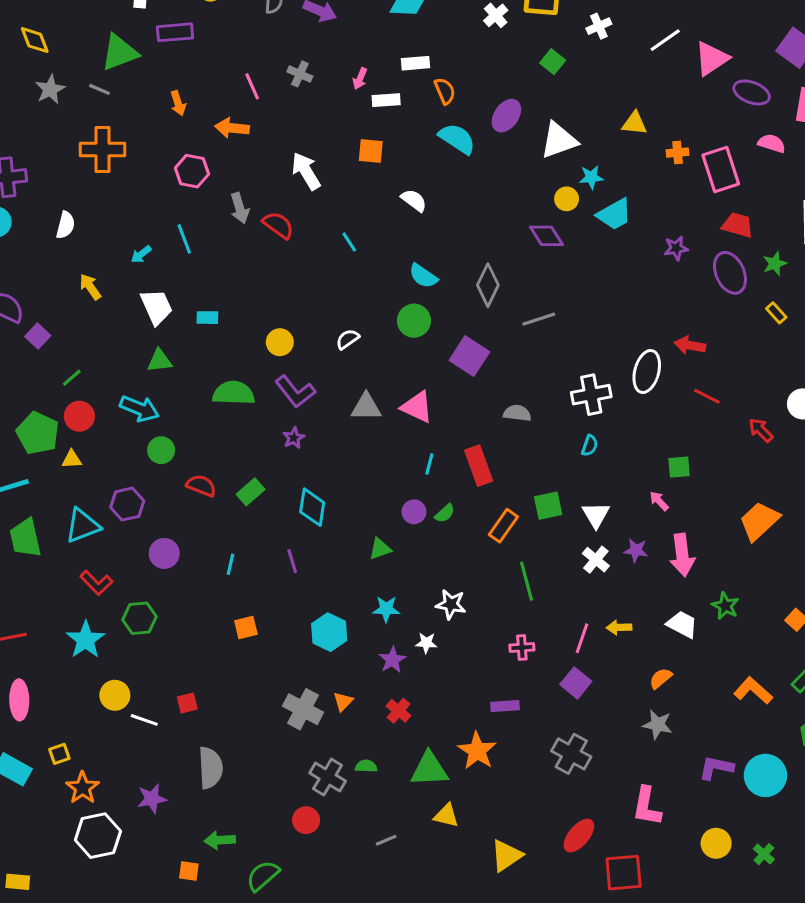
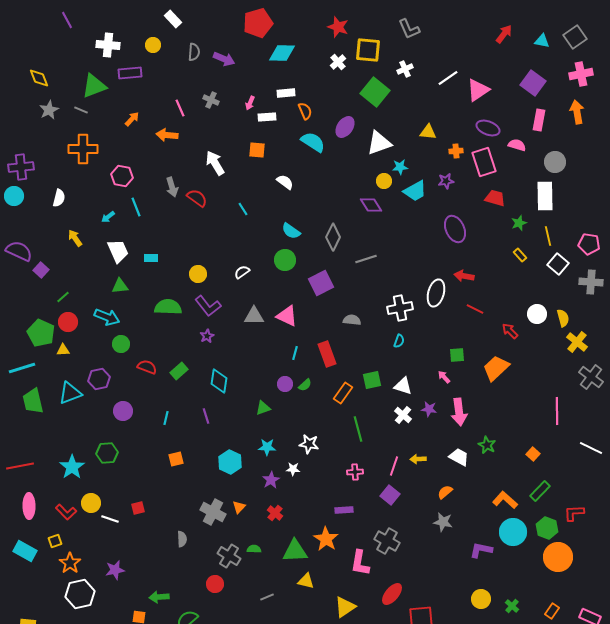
green square: (553, 62) -> (375, 92), size x1.8
purple ellipse: (752, 92) -> (488, 128), moved
orange arrow: (178, 103) -> (132, 119), turned -119
pink hexagon: (192, 171) -> (122, 176), moved
purple star: (676, 248) -> (446, 181), moved
purple ellipse: (730, 273) -> (455, 229), moved
purple square: (469, 356) -> (321, 283), turned 30
white triangle: (596, 515) -> (403, 386), turned -42
orange trapezoid: (759, 521) -> (496, 368), moved
red L-shape: (96, 583) -> (66, 512), moved
gray semicircle: (210, 768) -> (182, 539), moved, size x0.6
cyan circle: (765, 775) -> (513, 532), moved
pink L-shape: (647, 806) -> (360, 563), moved

